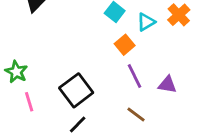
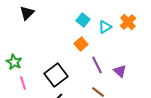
orange square: (125, 45) -> (81, 44), moved
purple triangle: (167, 85) -> (120, 71), turned 32

